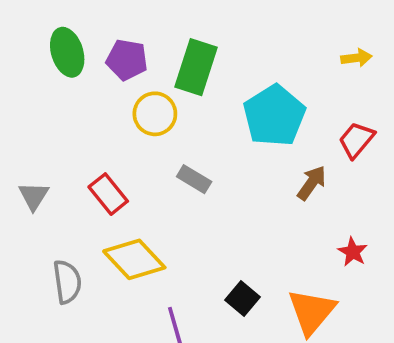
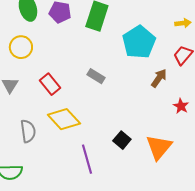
yellow arrow: (356, 58) -> (183, 23), moved
yellow circle: (155, 114) -> (21, 47), moved
red star: (353, 252) -> (181, 106), moved

